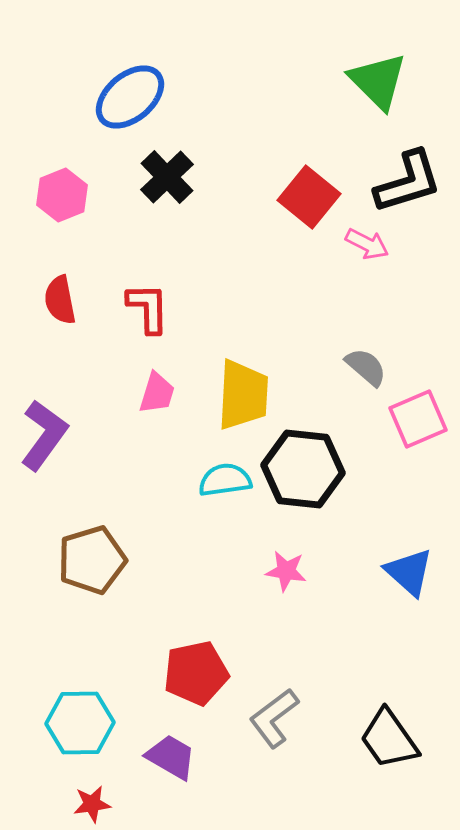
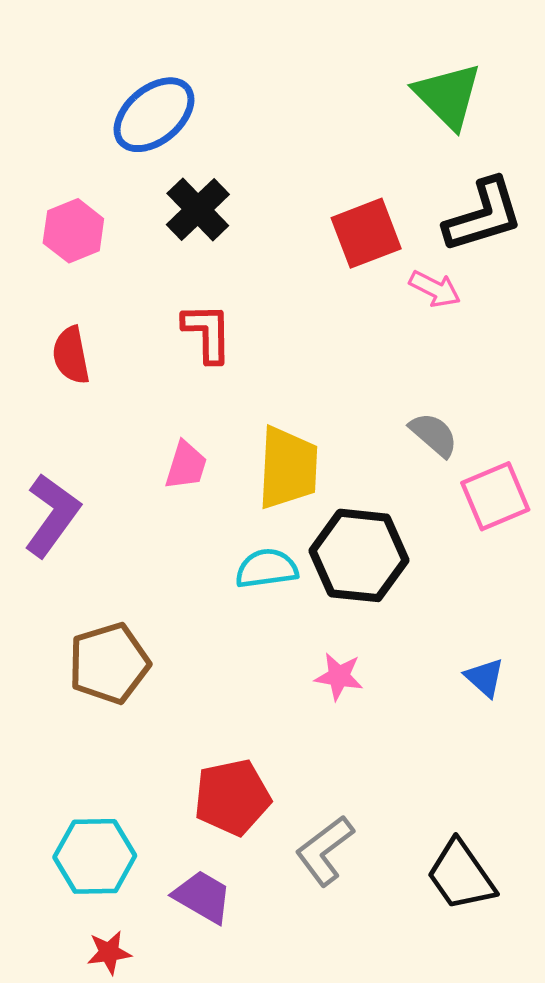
red square: (309, 197) -> (366, 233), turned 30
red L-shape: (148, 308) -> (207, 333), moved
blue triangle: (409, 572) -> (485, 678), size x0.7

